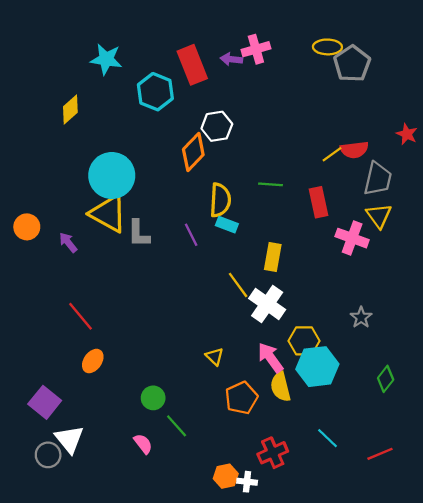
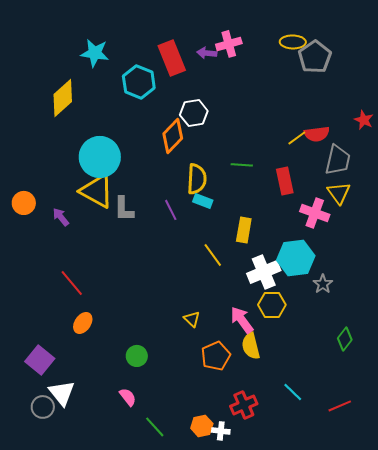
yellow diamond: (70, 110) -> (63, 98), size x1.4
white cross: (267, 304) -> (264, 272), moved, turned 32
cyan hexagon: (317, 367) -> (296, 258), moved
green line: (177, 426) -> (155, 427), moved

